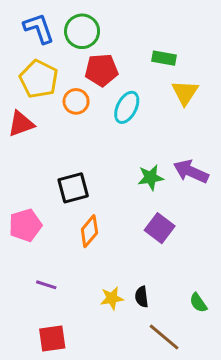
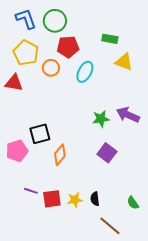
yellow triangle: (185, 92) -> (124, 62), turned -42
red triangle: (21, 124) -> (14, 83), turned 30
black square: (73, 188) -> (40, 134), moved
red square: (52, 339) -> (52, 199), moved

